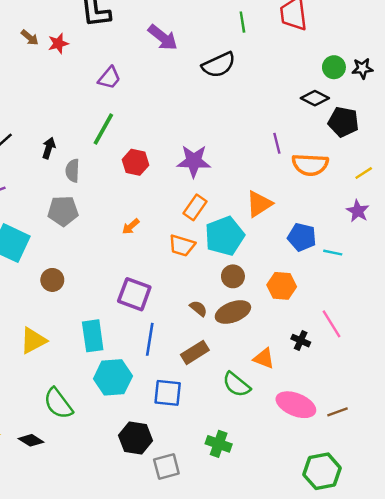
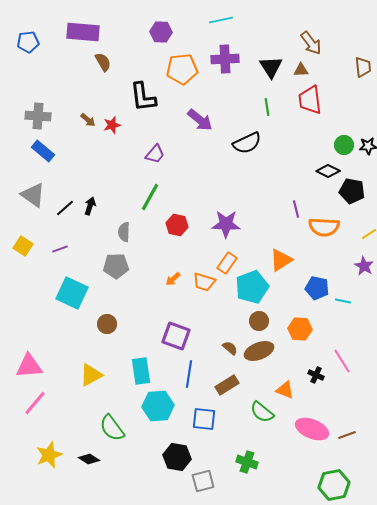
black arrow: (49, 148) -> (90, 206), moved
orange trapezoid: (182, 245) -> (204, 282), moved

